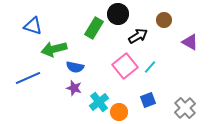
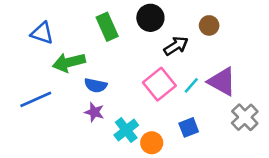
green rectangle: (94, 28) -> (107, 27), moved, turned -55
purple triangle: (190, 42) -> (222, 82), moved, size x1.4
gray cross: (185, 108) -> (245, 117), moved

